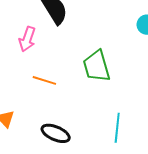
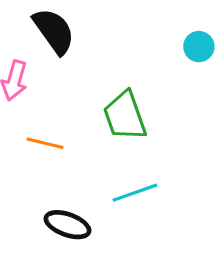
cyan line: (117, 128) -> (135, 193), moved, turned 68

